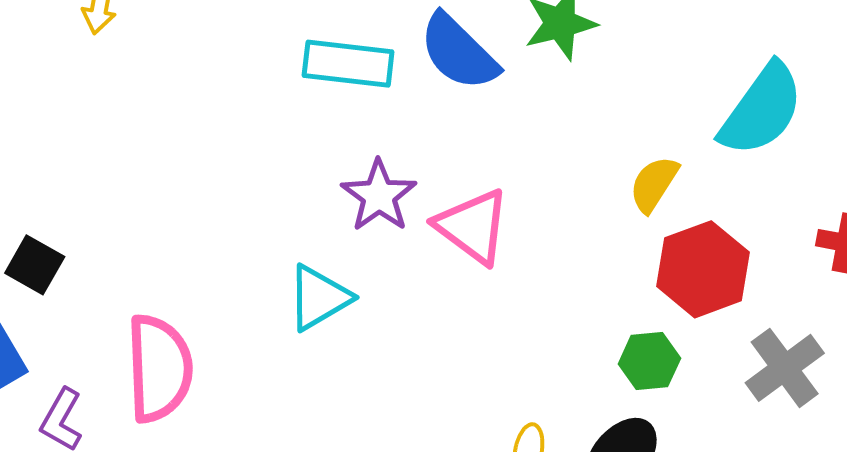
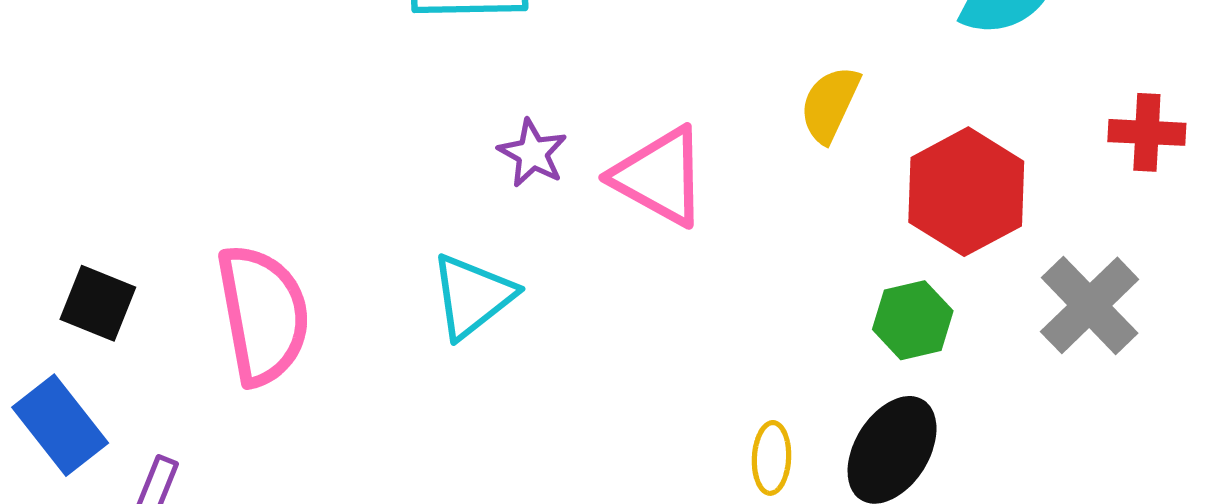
yellow semicircle: (654, 184) -> (830, 104), moved
purple star: (379, 196) -> (533, 153), size x0.7
pink semicircle: (159, 368) -> (263, 315), moved

